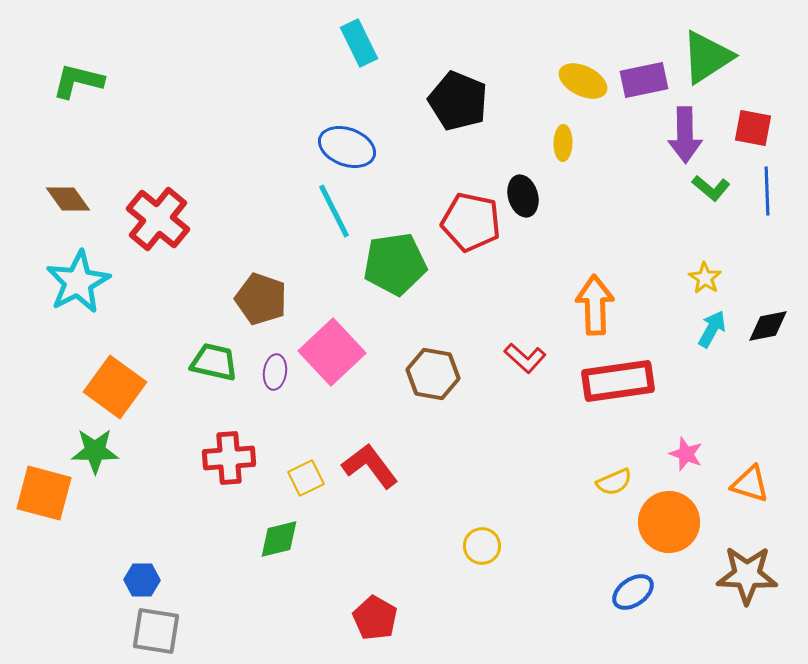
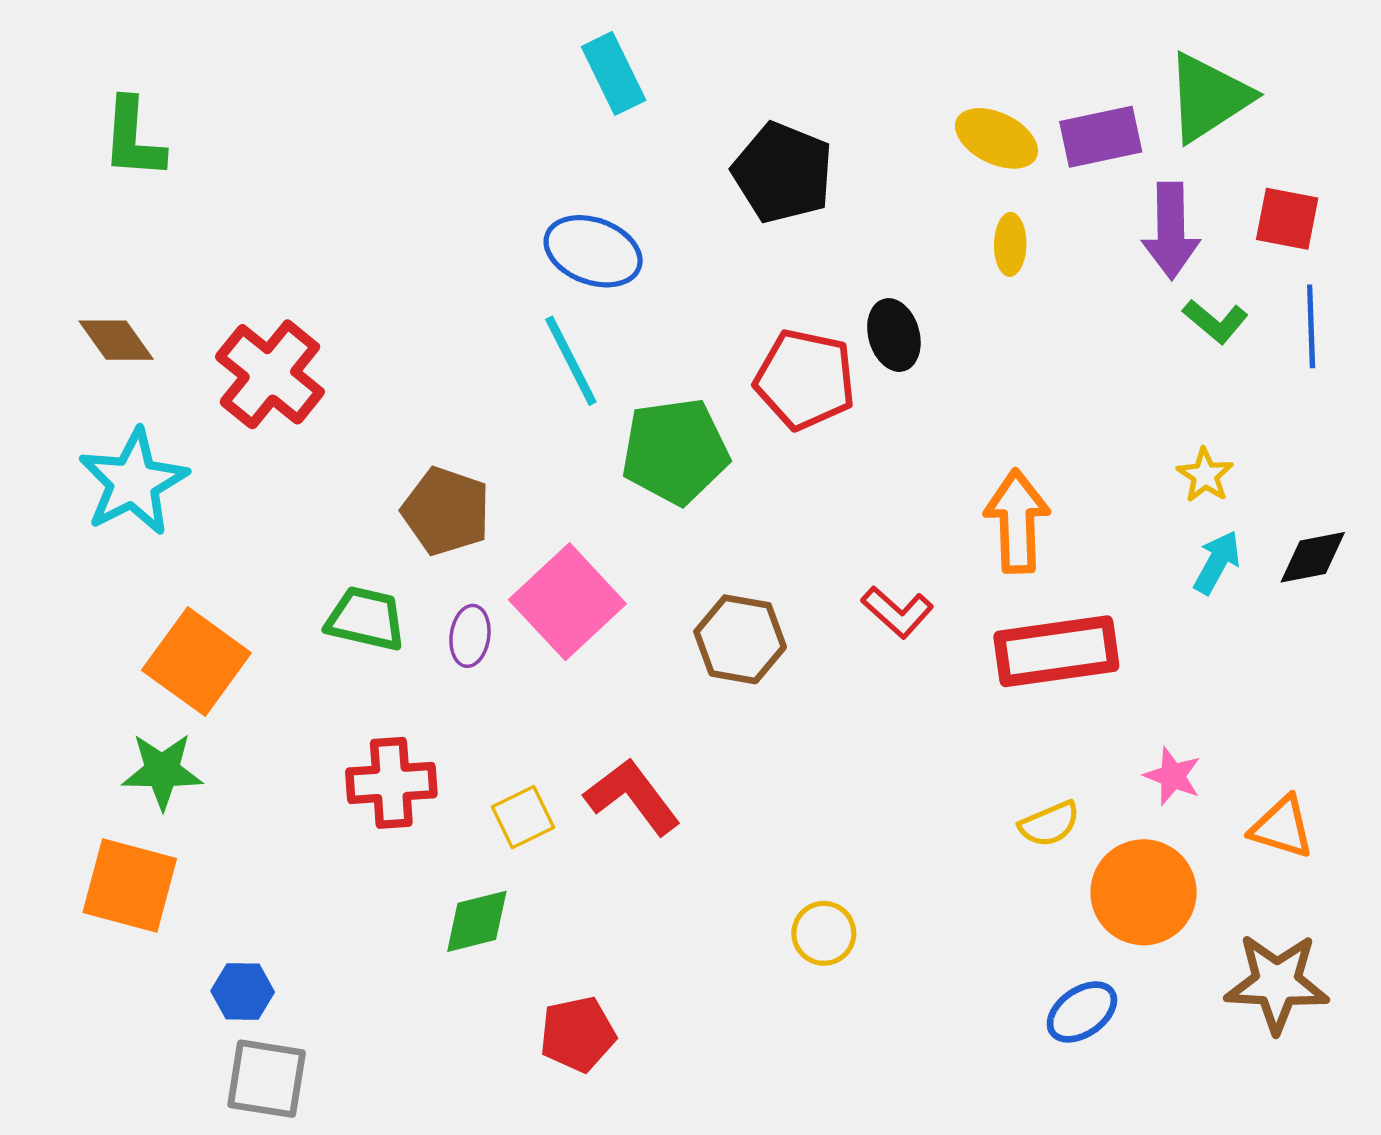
green L-shape: (78, 81) -> (133, 138), turned -100
yellow ellipse: (563, 143) -> (1010, 244), moved
orange square: (44, 493) -> (130, 885), moved
red pentagon: (375, 618) -> (578, 1034), moved, turned 30

